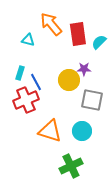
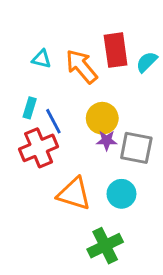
orange arrow: (51, 24) -> (81, 66), moved
purple star: (84, 69) -> (107, 140), moved

